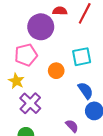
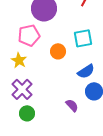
blue semicircle: (86, 91) -> (86, 71), turned 90
purple cross: (30, 103) -> (22, 89), moved

